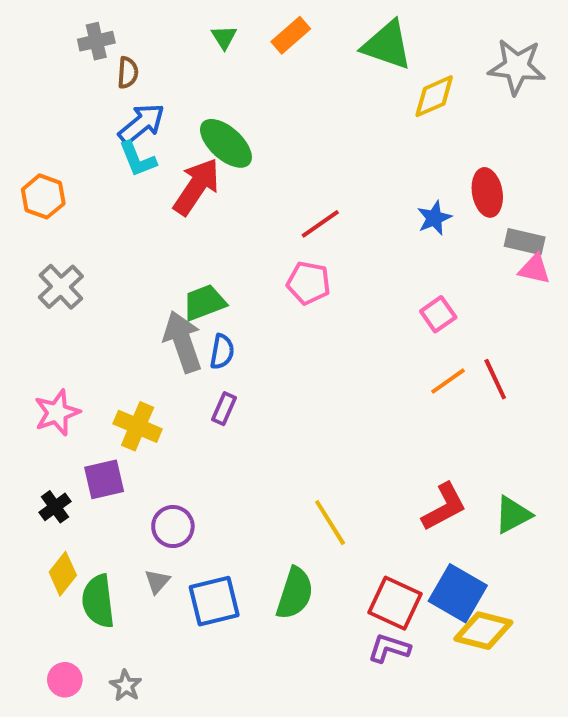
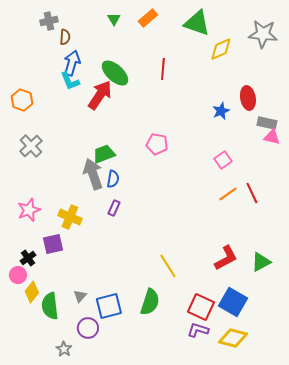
blue arrow: (141, 124) -> (72, 63), turned -35
red line: (320, 224) -> (163, 69), moved, turned -50
purple circle: (173, 526) -> (88, 328), moved
yellow diamond: (483, 631) -> (233, 338), moved
pink circle: (65, 680) -> (18, 275), moved

